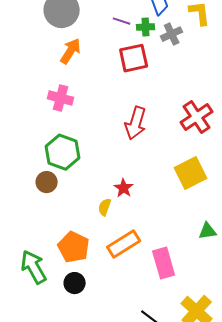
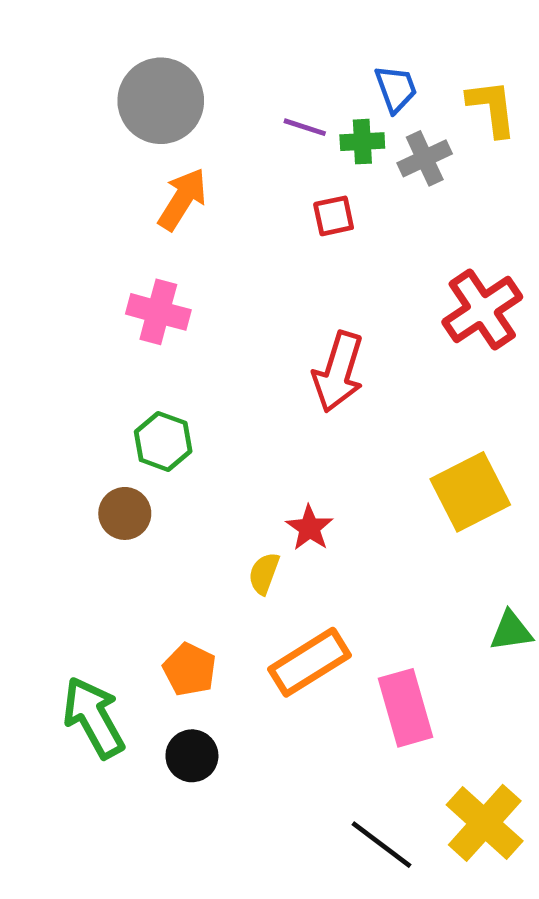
red square: (134, 58) -> (334, 216), size x0.6
red cross: (197, 117) -> (482, 310), moved
green hexagon: (63, 152) -> (163, 441), size x0.7
orange pentagon: (74, 247) -> (190, 669), size x0.7

